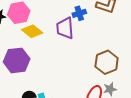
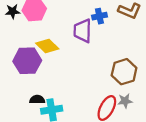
yellow diamond: (32, 31) -> (47, 46), moved

